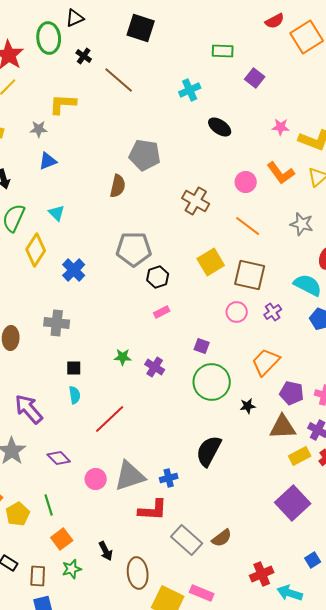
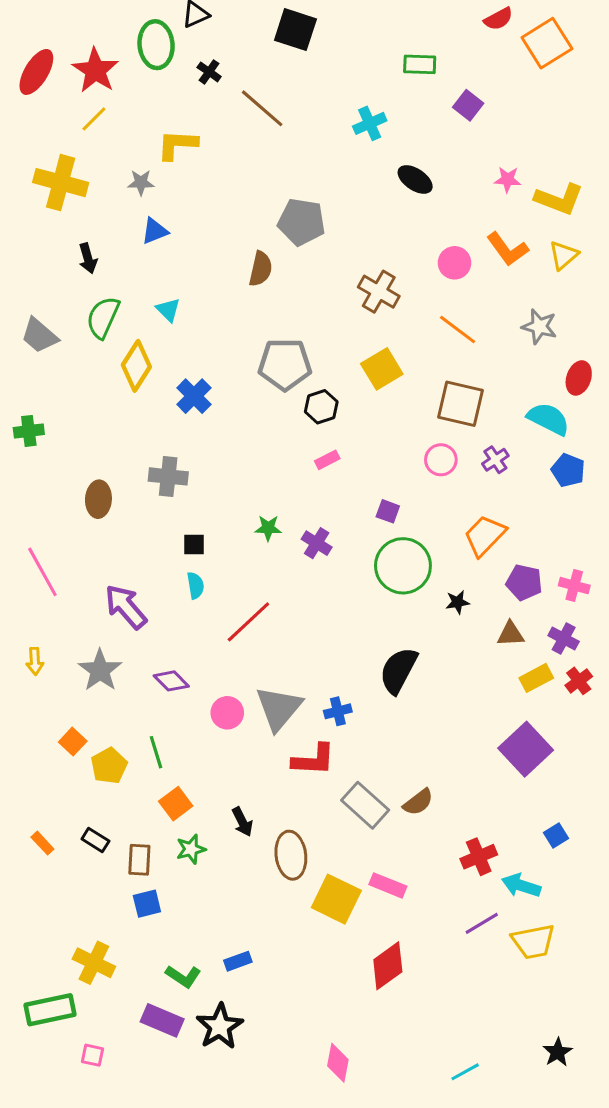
yellow square: (211, 262) -> (382, 369), moved
brown triangle: (283, 427) -> (511, 634), size x0.7
gray triangle: (130, 476) -> (279, 708), turned -32

